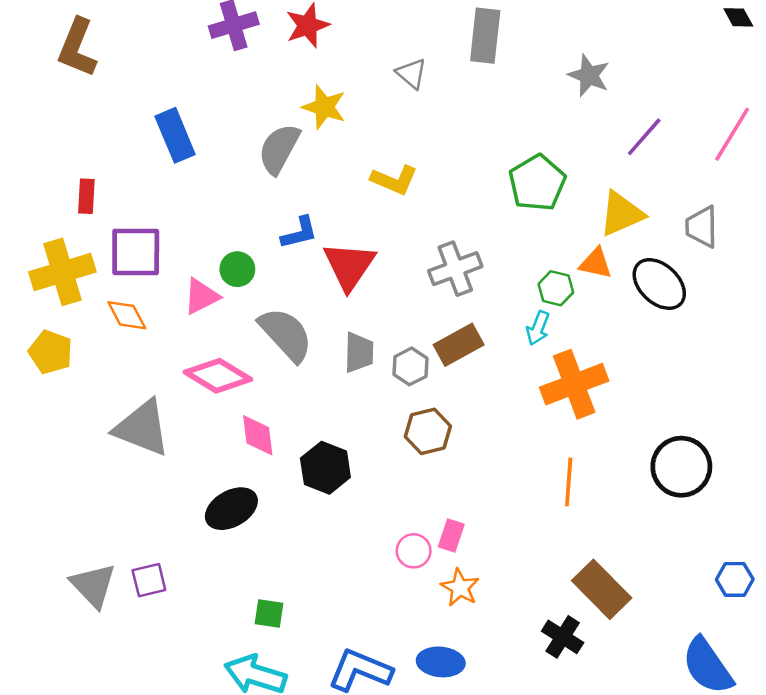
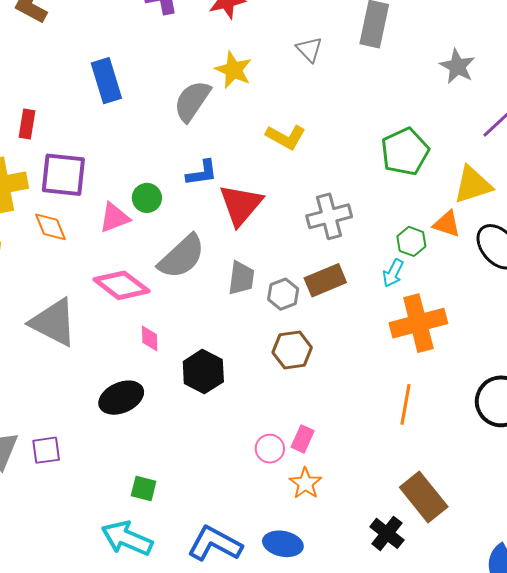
gray semicircle: (286, 334) -> (182, 257), turned 84
pink diamond: (258, 435) -> (150, 338), size x0.7

